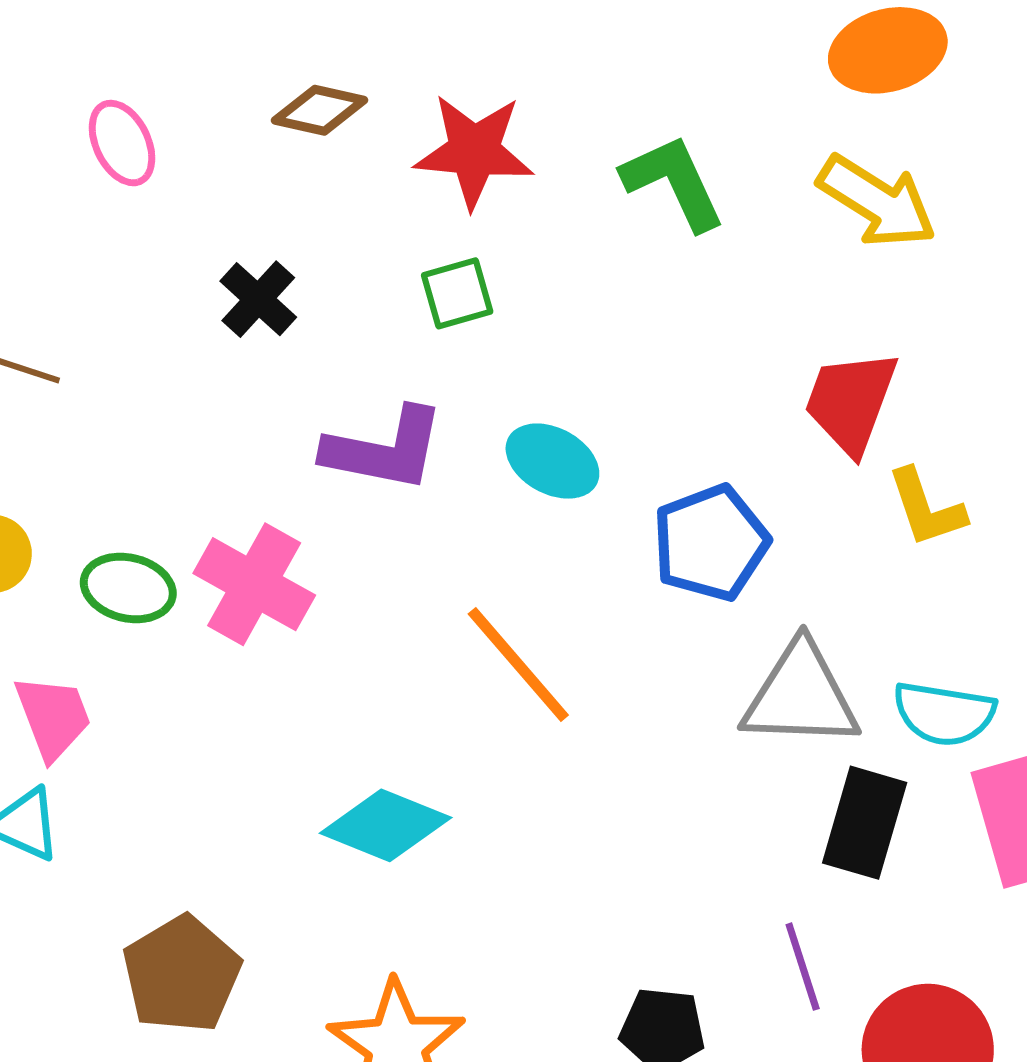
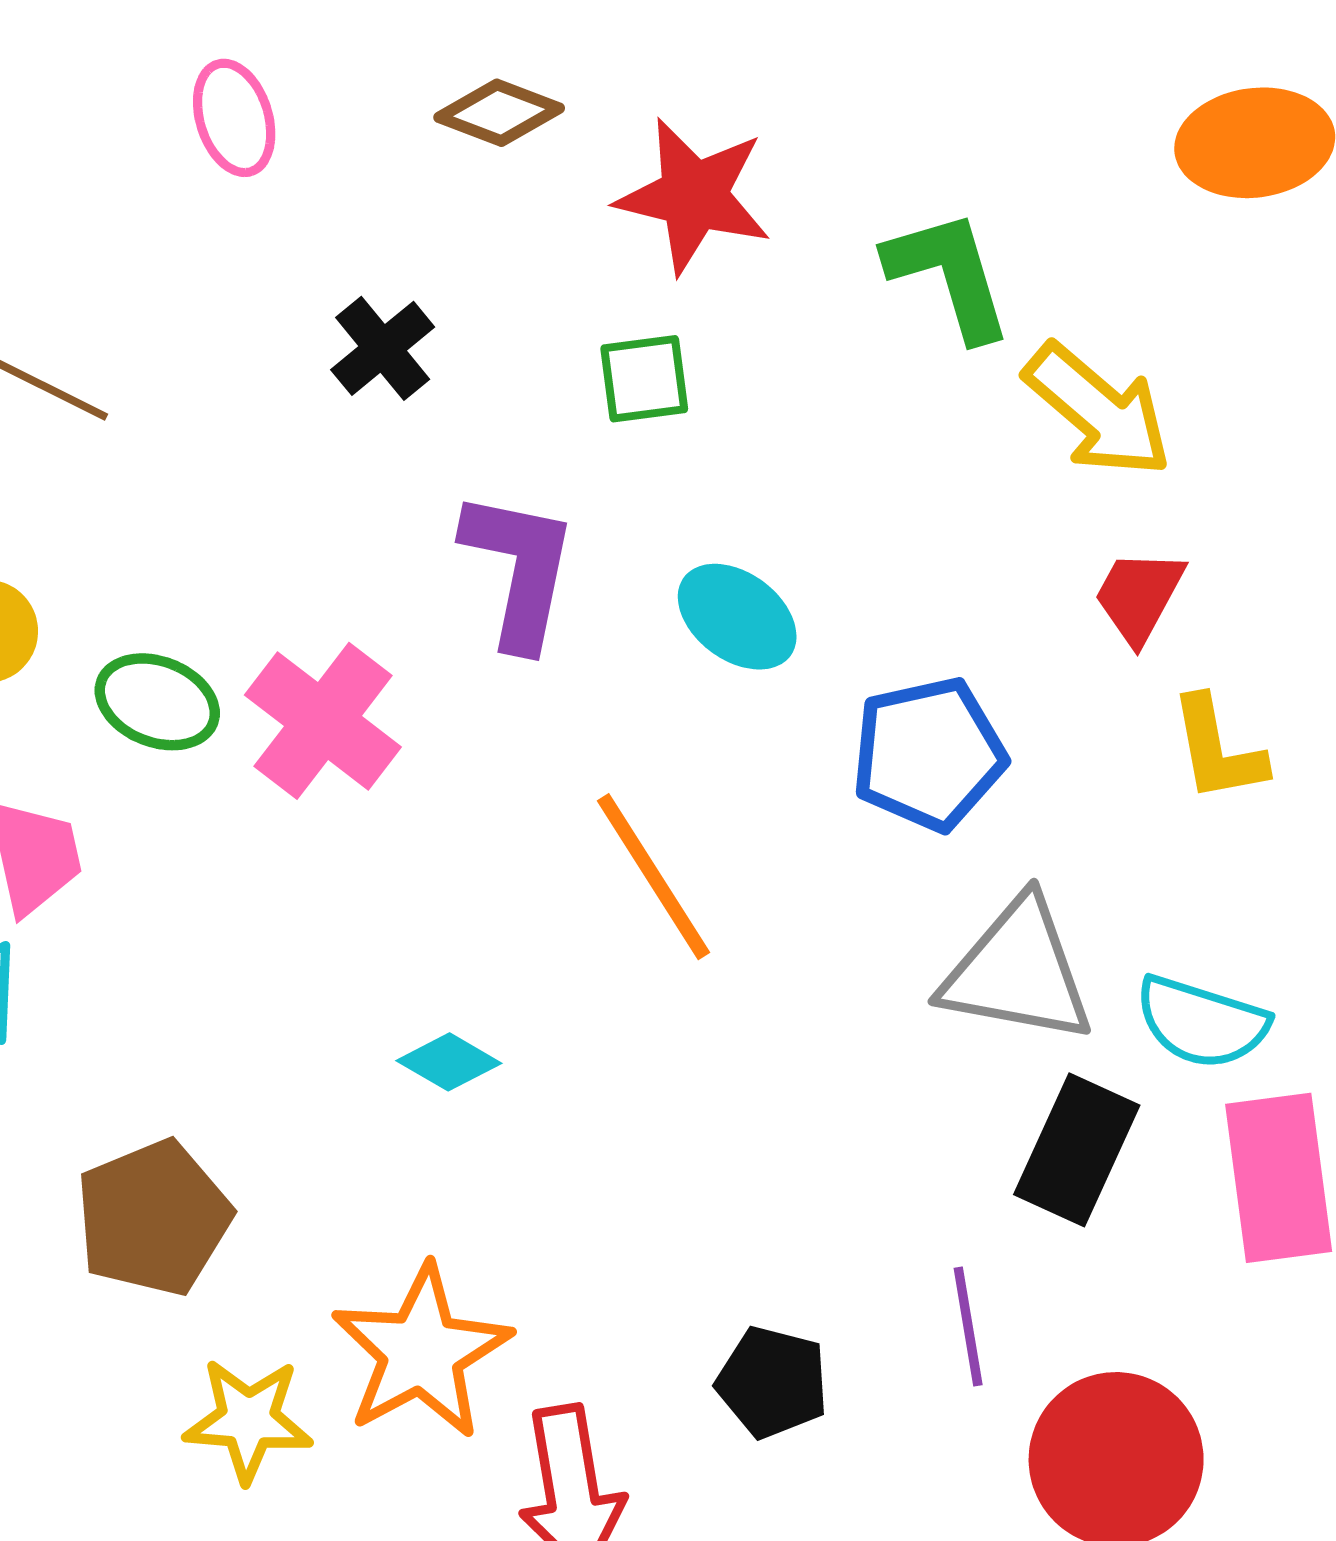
yellow arrow: (877, 201) -> (1098, 411), moved
red trapezoid: (851, 402) -> (1139, 596), size x0.7
purple L-shape: (384, 449) -> (519, 569), turned -98
cyan diamond: (386, 825) -> (449, 1062), size x0.6

